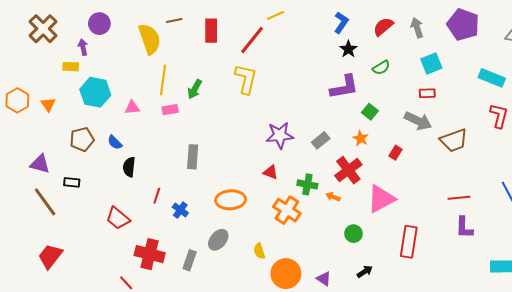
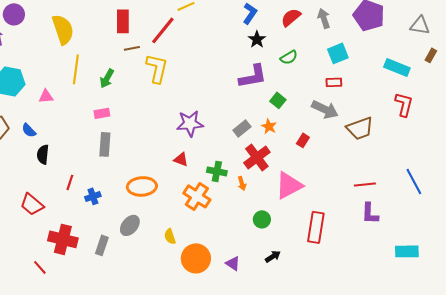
brown line: (174, 20) -> (132, 48), moved
pink rectangle: (170, 110) -> (102, 113), moved
gray rectangle: (321, 140) -> (242, 128), moved
orange arrow: (333, 197) -> (242, 183), turned -128
blue cross: (180, 210) -> (93, 196), turned 35

